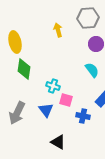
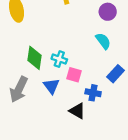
green diamond: (24, 69) -> (35, 58), moved
black triangle: (58, 142) -> (77, 111), moved

